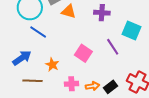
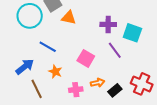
purple cross: (102, 13) -> (108, 24), moved
blue line: (38, 32) -> (48, 47), moved
brown line: (32, 81) -> (37, 89), turned 66
orange arrow: (92, 86) -> (98, 83), moved

